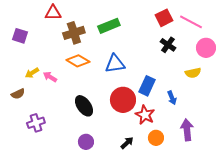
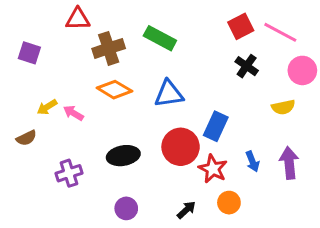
green rectangle: (109, 26) -> (160, 38), turned 50
blue arrow: (172, 98) -> (252, 161), moved
black ellipse: (84, 106) -> (123, 156), turned -65
purple cross: (36, 123) -> (69, 173), moved
purple arrow: (187, 130) -> (289, 163), moved

